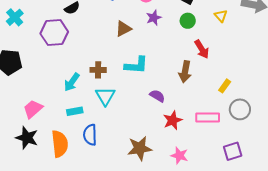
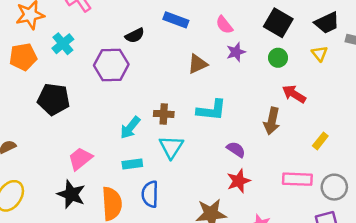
red arrow: (202, 49) -> (294, 94), turned 150
gray circle: (240, 109) -> (334, 187), moved
red star: (173, 120) -> (239, 181), moved

